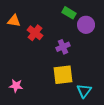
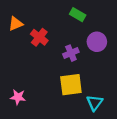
orange triangle: (14, 21) -> (16, 24), turned -32
purple circle: (86, 25) -> (97, 42), moved

